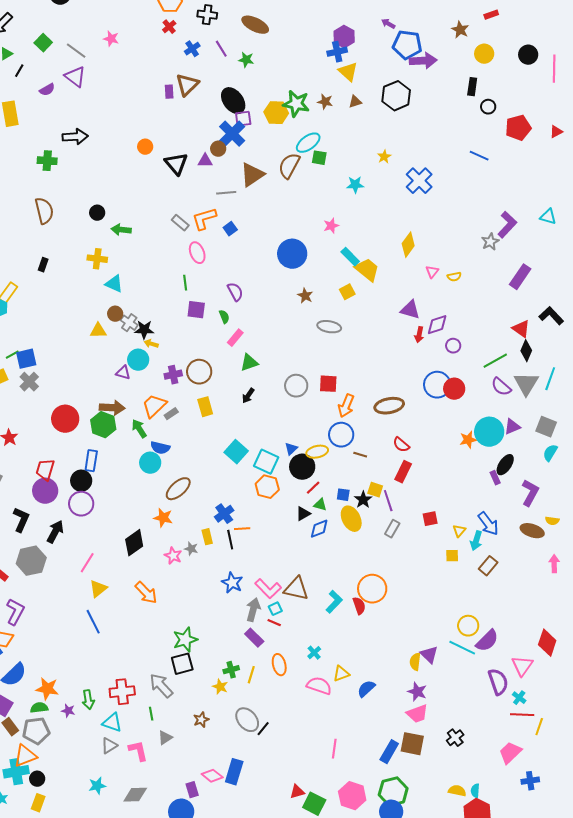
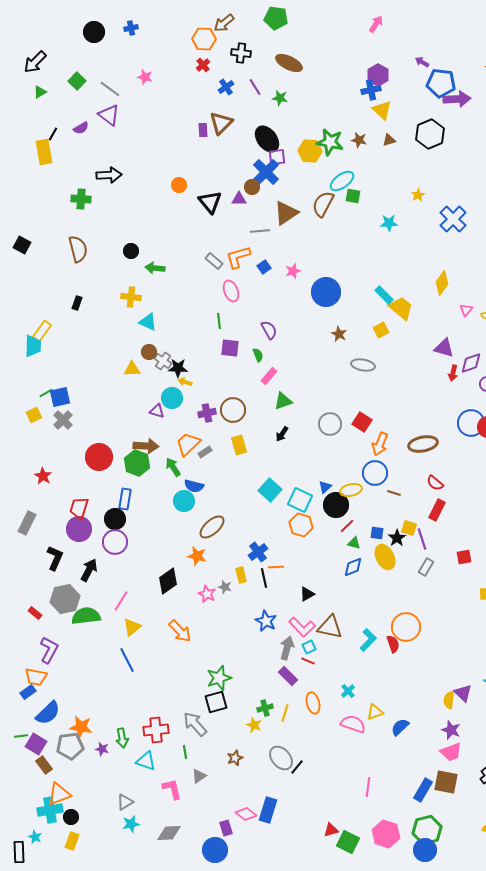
black line: (19, 71) -> (53, 134), moved
pink star: (331, 226) -> (293, 271), moved
red square: (328, 384) -> (362, 422), turned 30
black triangle: (303, 514) -> (307, 594), moved
green semicircle: (39, 708) -> (86, 616), moved, size x1.6
gray pentagon: (36, 731) -> (70, 746), moved
gray triangle: (109, 746) -> (125, 802), moved

